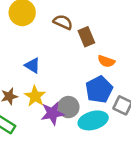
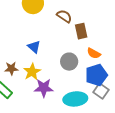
blue pentagon: (99, 90) -> (96, 75), moved
gray circle: (68, 107) -> (69, 62), moved

